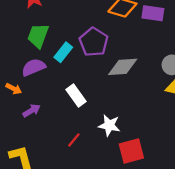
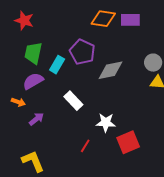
red line: (74, 140) -> (85, 146), moved

